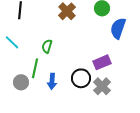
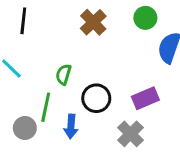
black circle: (81, 78) -> (96, 98), moved
gray cross: (102, 86) -> (130, 134), moved

